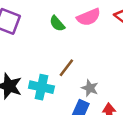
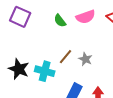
gray star: (90, 88) -> (85, 59), moved

